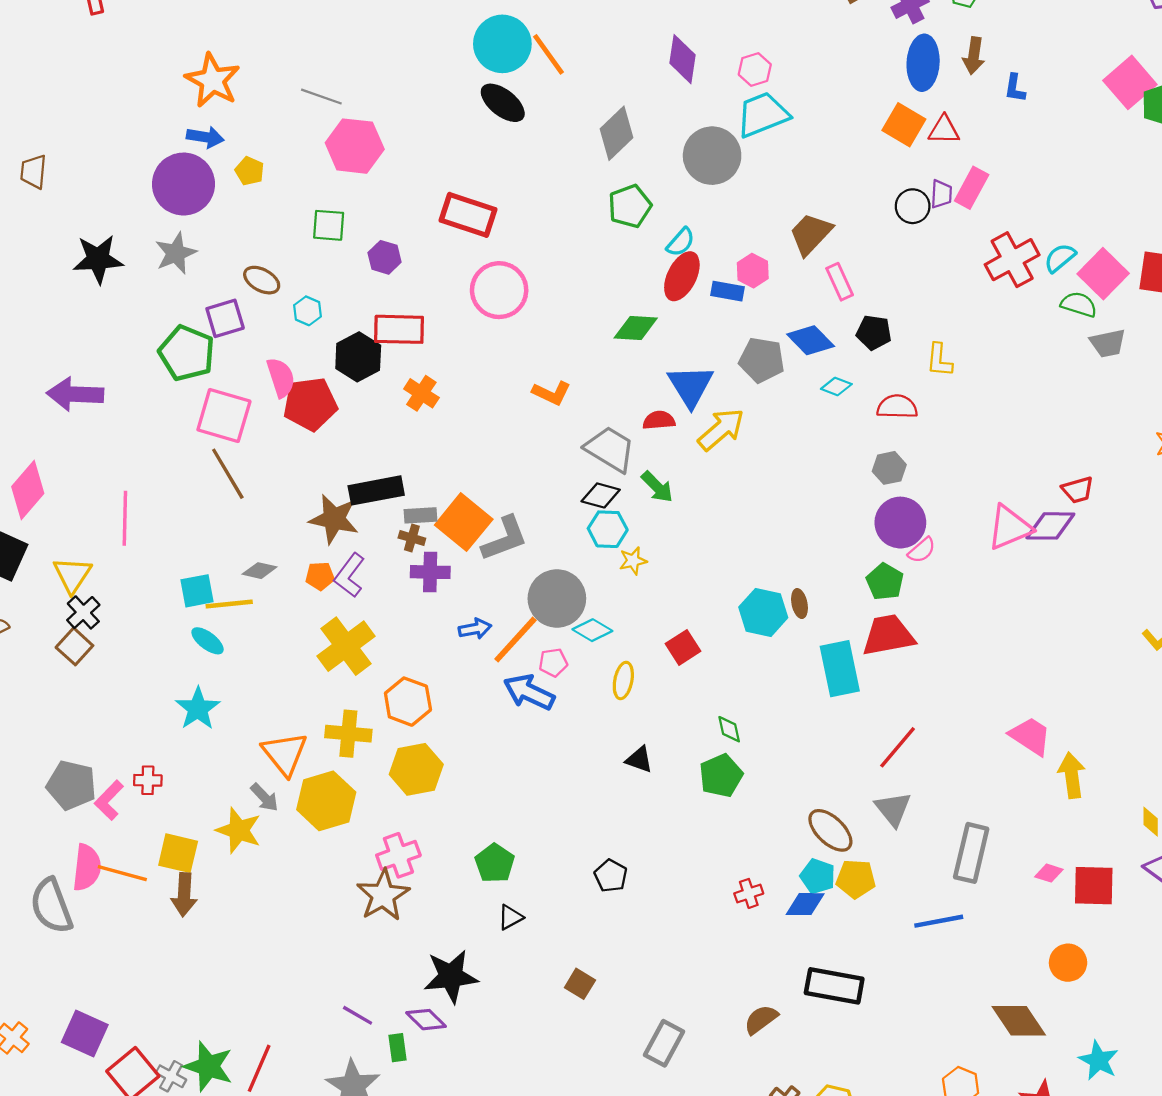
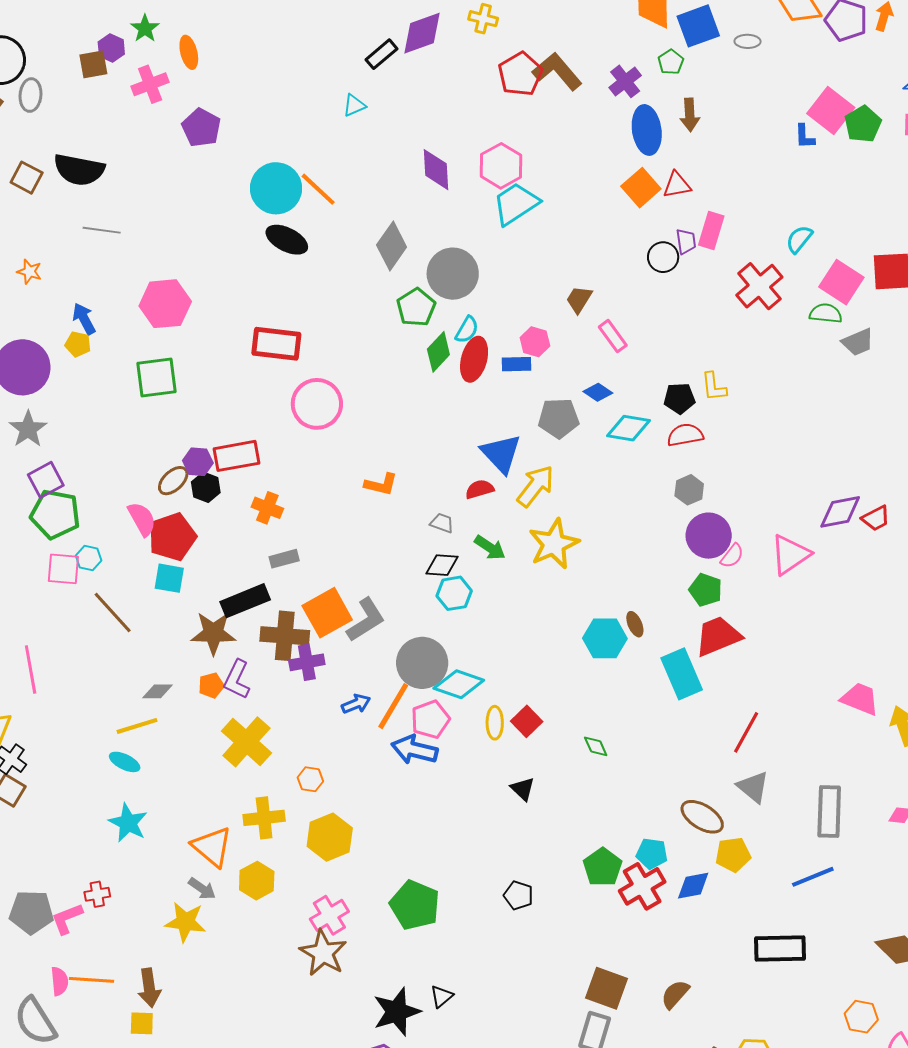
pink hexagon: (755, 69) -> (501, 166), size x1.5
orange star: (213, 80) -> (29, 272), size x0.5
blue L-shape: (1015, 88) -> (805, 136), moved
gray line: (321, 97) -> (102, 230), moved
orange square: (904, 125) -> (641, 188), turned 30
blue arrow: (205, 137) -> (84, 319), moved, turned -116
gray circle: (712, 156) -> (453, 274), moved
green square: (329, 225) -> (157, 378), size x1.4
brown trapezoid: (811, 234) -> (579, 299), size x0.7
purple hexagon: (385, 257) -> (198, 462), moved
cyan semicircle: (1060, 258) -> (799, 239), moved
brown ellipse: (262, 280) -> (173, 481), moved, turned -60
cyan hexagon: (308, 311) -> (89, 558), moved
purple square: (225, 318) -> (46, 480), moved
green diamond: (636, 328) -> (438, 352), moved, turned -39
black pentagon: (874, 332) -> (679, 398), moved
blue diamond: (811, 340) -> (598, 392), size x0.7
black hexagon: (358, 357) -> (206, 487), size x0.7
cyan diamond: (836, 386) -> (629, 428), size x1.6
pink square: (224, 416) -> (63, 569), moved, size x0.7
gray trapezoid: (610, 449) -> (442, 523), size x0.5
red trapezoid: (1078, 490) -> (876, 518), moved
gray rectangle: (420, 515) -> (284, 559), moved
orange square: (464, 522) -> (327, 613), turned 33
pink triangle: (1009, 527) -> (790, 555), moved
brown cross: (412, 538) -> (285, 636), size x2.0
yellow star: (633, 561) -> (554, 544), moved, size x2.0
cyan square: (197, 591) -> (169, 578), moved, turned 32
cyan diamond: (592, 630) -> (459, 684), size x1.4
red square: (683, 647) -> (527, 721), moved
pink pentagon: (553, 662) -> (430, 719), size x1.5
orange hexagon: (408, 702) -> (310, 779), size x0.6
black triangle: (639, 759) -> (523, 789), turned 36
green pentagon: (721, 776) -> (603, 867), moved
pink L-shape: (109, 800) -> (67, 919), turned 36
yellow hexagon: (326, 801) -> (257, 881), size x0.7
yellow square: (178, 853) -> (142, 1023), moved, size x0.7
green pentagon: (495, 863) -> (415, 905), size x1.4
pink semicircle: (87, 867) -> (60, 981), size x0.7
cyan pentagon: (818, 876) -> (652, 854), moved
red cross: (749, 893) -> (642, 886), size x1.8
black triangle: (510, 917) -> (442, 996), moved
brown square: (580, 984) -> (606, 988), moved, size x1.6
black rectangle: (834, 986) -> (780, 948), moved

